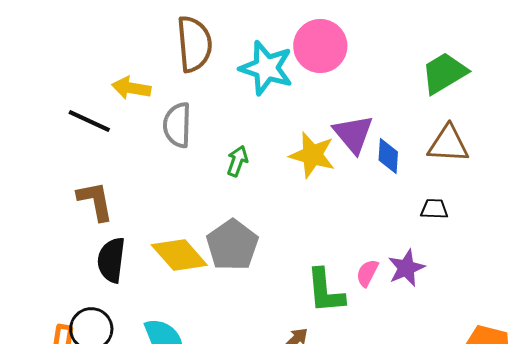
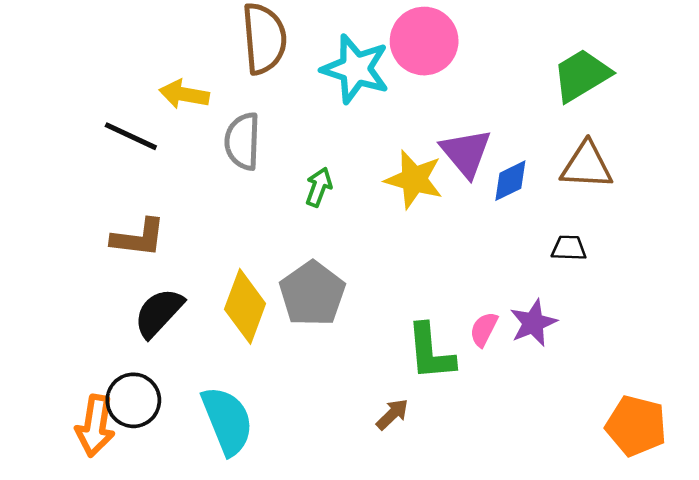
blue diamond: (388, 156) -> (510, 181), turned 60
brown L-shape: (95, 201) -> (138, 238), turned 108
yellow diamond: (179, 255) -> (245, 306), turned 62
black semicircle: (111, 260) -> (159, 313), turned 36

